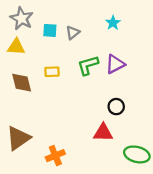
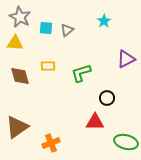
purple triangle: (115, 64) -> (126, 59), moved
green L-shape: (88, 65) -> (81, 73), moved

